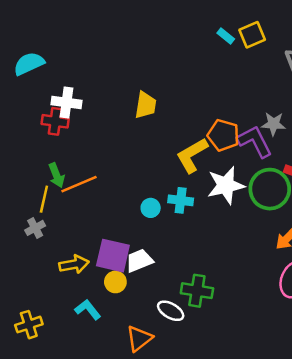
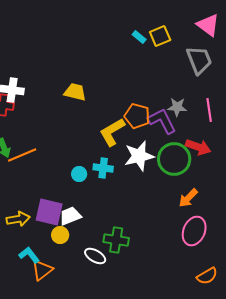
yellow trapezoid: (146, 105) -> (75, 92), turned -85
yellow circle: (115, 282) -> (60, 235), moved
orange triangle: (139, 338) -> (42, 270), moved

